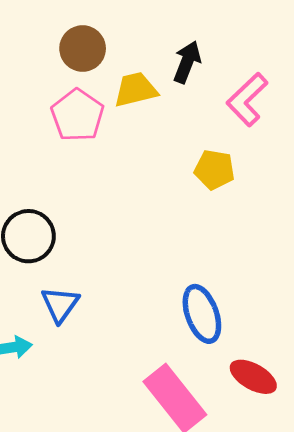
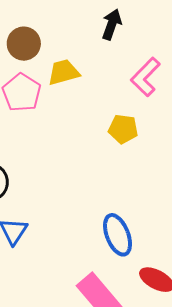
black arrow: (187, 62) -> (112, 24), moved

